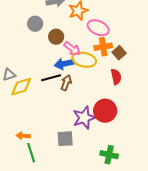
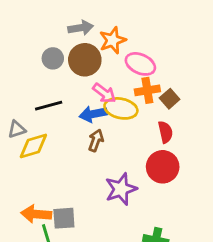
brown circle: (56, 37) -> (85, 60), moved, size x1.5
black line: (51, 78) -> (49, 106), moved
red circle: (105, 111) -> (163, 167), moved
orange arrow: (23, 136) -> (36, 214), size x1.5
gray square: (65, 139) -> (64, 218), moved

